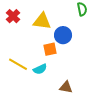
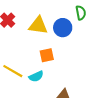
blue circle: (63, 35) -> (63, 28), moved

